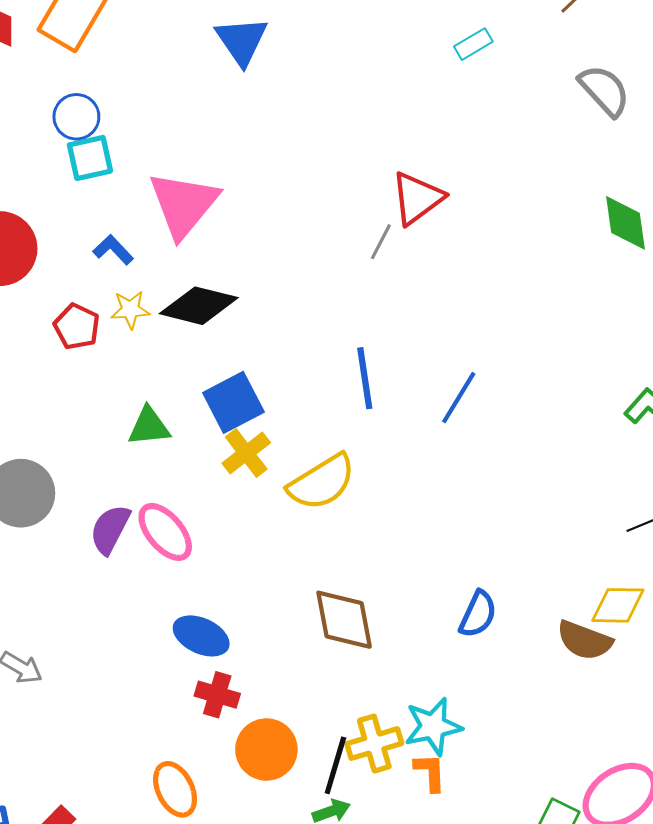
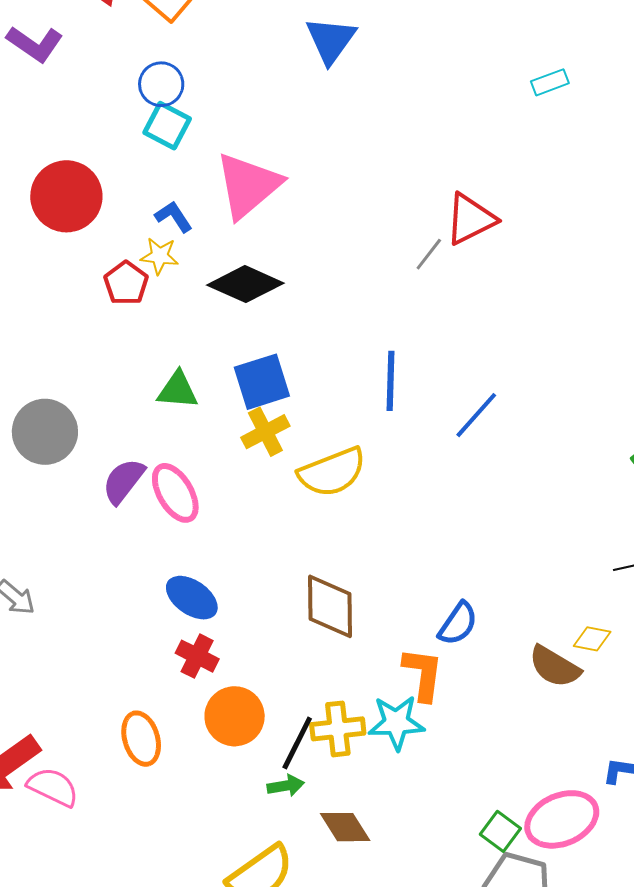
cyan square: (90, 158) -> (167, 126), turned 30
yellow star: (130, 310) -> (160, 256), moved
yellow diamond: (618, 605) -> (592, 639), size x0.7
orange L-shape: (430, 772) -> (423, 674), moved, size x1.4

